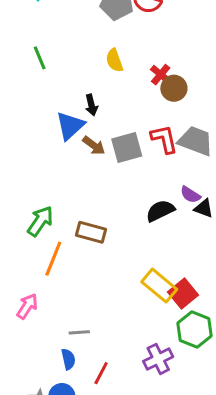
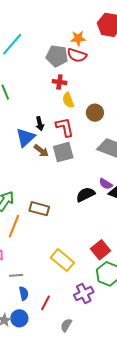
yellow semicircle: (114, 60) -> (68, 100), moved
red cross: (161, 75) -> (59, 82), moved, turned -32
red L-shape: (164, 139) -> (65, 127), moved
yellow rectangle: (159, 286) -> (62, 260), moved
gray line: (79, 332) -> (16, 275), moved

